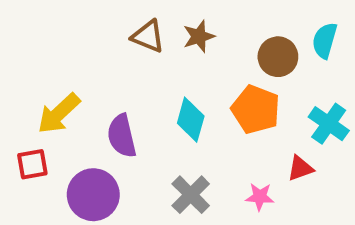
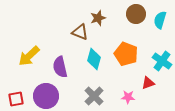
brown triangle: (148, 36) -> (80, 32), moved
brown circle: (278, 57) -> (136, 14), moved
red square: (32, 164) -> (16, 99), moved

